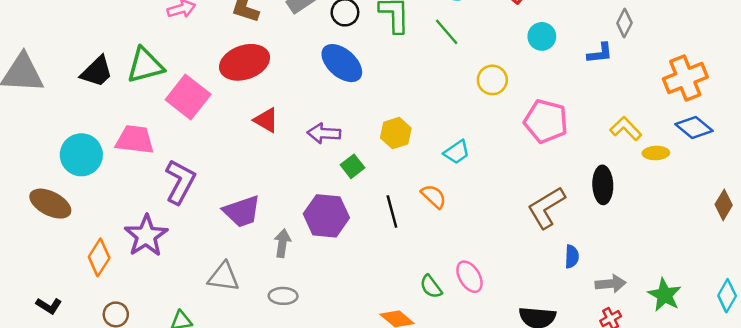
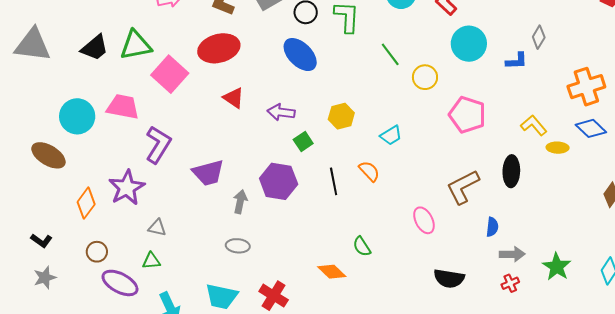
green line: (447, 32) -> (390, 54), moved
cyan circle: (542, 36) -> (469, 44), size x1.5
blue semicircle: (572, 256) -> (492, 227), moved
gray triangle: (224, 277) -> (157, 228), moved, size x0.7
pink ellipse: (469, 277) -> (424, 220), moved

